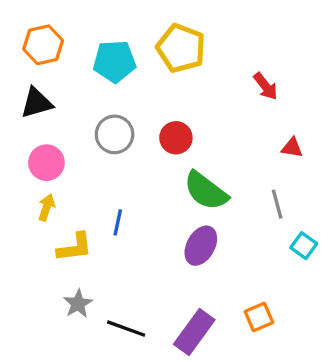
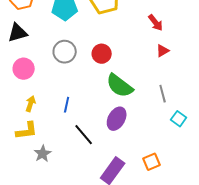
red triangle: (292, 148) -> (163, 51), moved, turned -40
yellow arrow: (46, 207) -> (31, 104), moved
yellow L-shape: (75, 247) -> (27, 131), moved
black line: (126, 329) -> (84, 135), moved, turned 30

